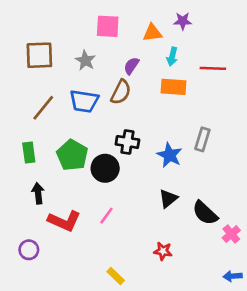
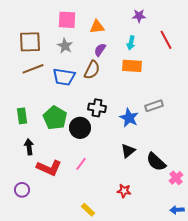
pink square: (108, 26) -> (67, 20), moved
orange triangle: (152, 33) -> (97, 27), moved
red line: (213, 68) -> (166, 40), moved, turned 60
brown line: (43, 108) -> (33, 69), moved, turned 30
gray rectangle: (202, 139) -> (154, 106), turned 54

